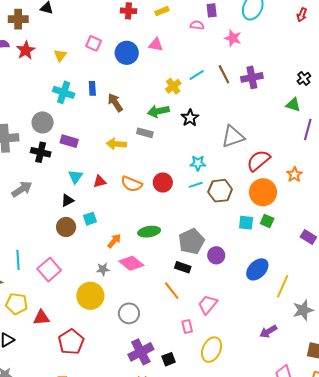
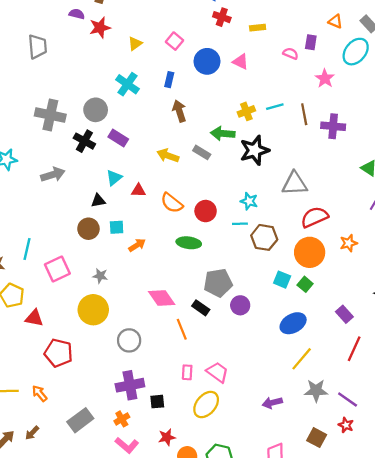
blue rectangle: (92, 88) -> (169, 80), moved
black star: (190, 118) -> (255, 150), size x1.5
green ellipse: (149, 232) -> (189, 243), moved
orange arrow: (114, 241) -> (137, 245), moved
pink diamond: (131, 263) -> (162, 298), moved
gray star: (103, 269) -> (100, 276), moved
blue ellipse: (257, 269) -> (293, 323), moved
pink trapezoid: (208, 305) -> (217, 372), moved, turned 70
red pentagon: (71, 342) -> (58, 353), turned 30

